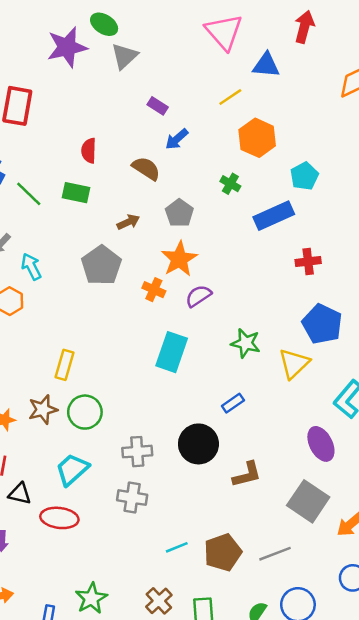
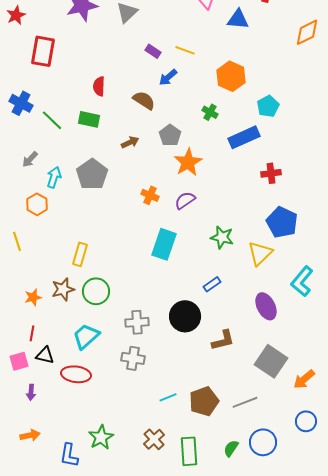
yellow line: (230, 97) -> (185, 50), moved, turned 54
orange star: (179, 259) -> (188, 162), moved
gray pentagon: (102, 265) -> (92, 174), moved
cyan arrow: (31, 267) -> (54, 177), turned 45
purple ellipse: (321, 444) -> (266, 306), moved

